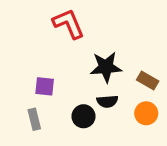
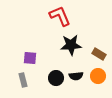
red L-shape: (69, 24) -> (60, 16), moved
black semicircle: (107, 101) -> (76, 76), moved

